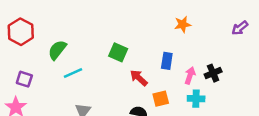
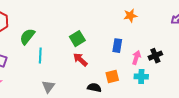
green square: (118, 52) -> (77, 39), turned 35
cyan line: (73, 73) -> (40, 56), turned -63
red arrow: (139, 78) -> (80, 60), moved

